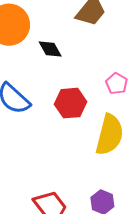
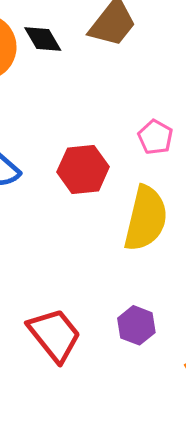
black diamond: (50, 49) -> (43, 39), moved

